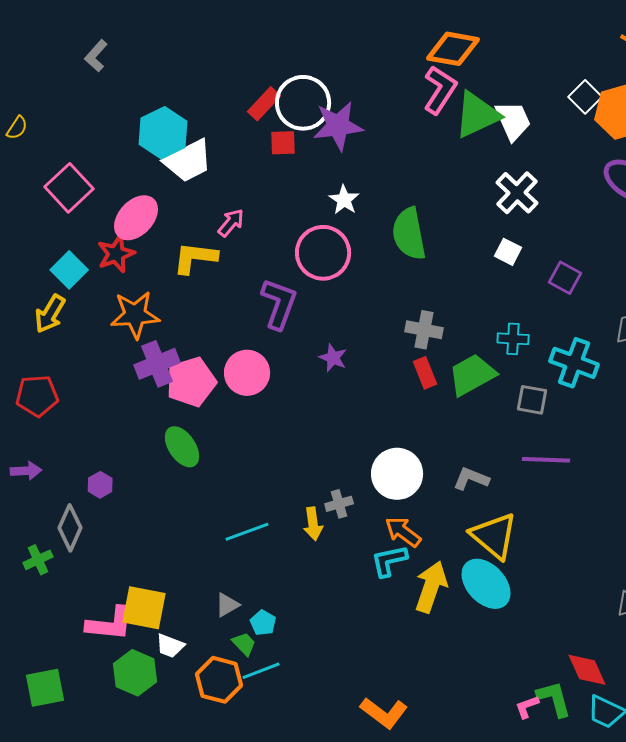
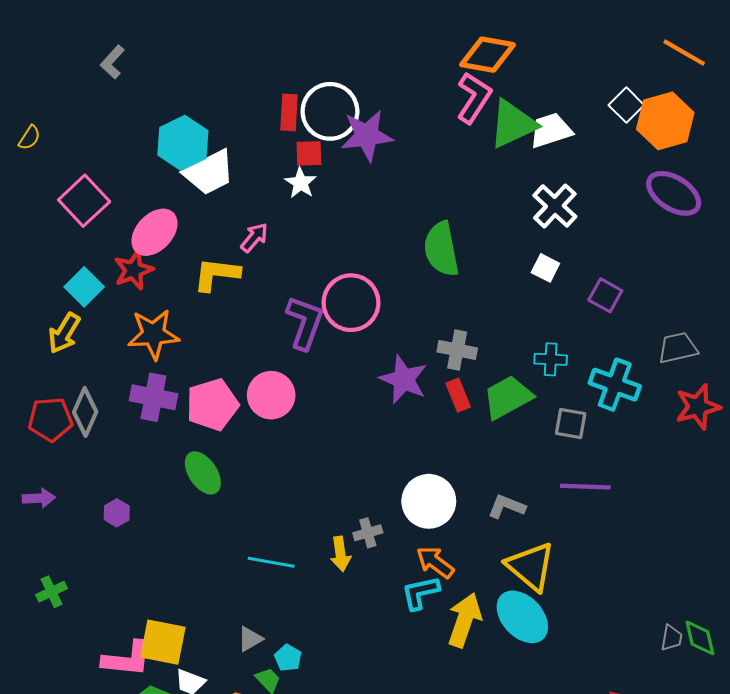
red rectangle: (264, 104) -> (289, 112), turned -40
white trapezoid: (513, 121) -> (551, 130), turned -84
white star: (344, 200) -> (301, 183), moved
pink circle: (323, 253) -> (351, 303), moved
purple star: (333, 358) -> (404, 379), moved, size x1.6
purple cross: (157, 364) -> (153, 397), moved, turned 33
gray diamond: (70, 528) -> (85, 412), moved
cyan line: (247, 532) -> (271, 562), turned 30

